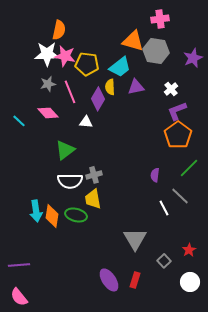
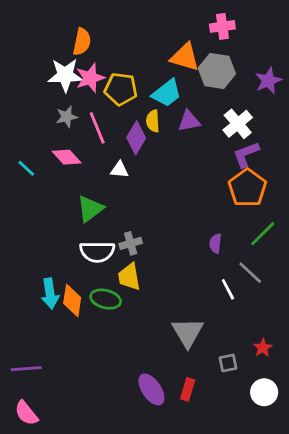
pink star: (65, 56) -> (90, 78), turned -30
white cross: (171, 89) -> (238, 124), size x1.5
gray square: (164, 261) -> (228, 363), turned 32

